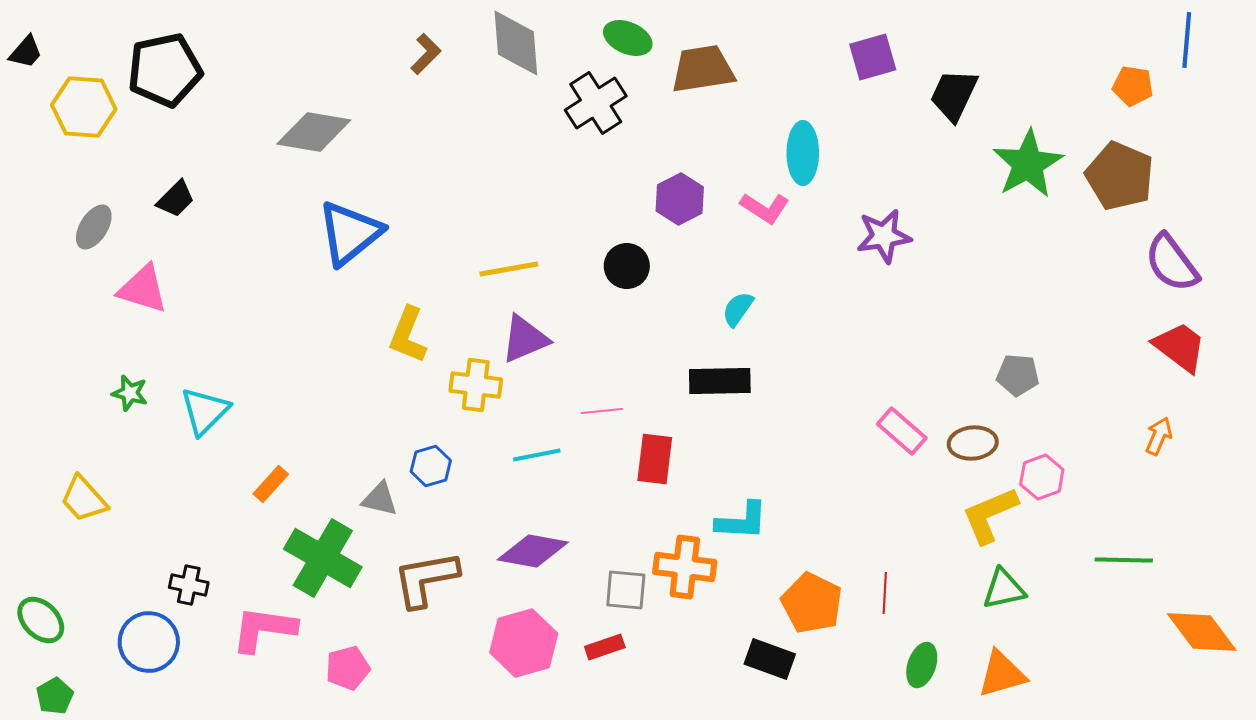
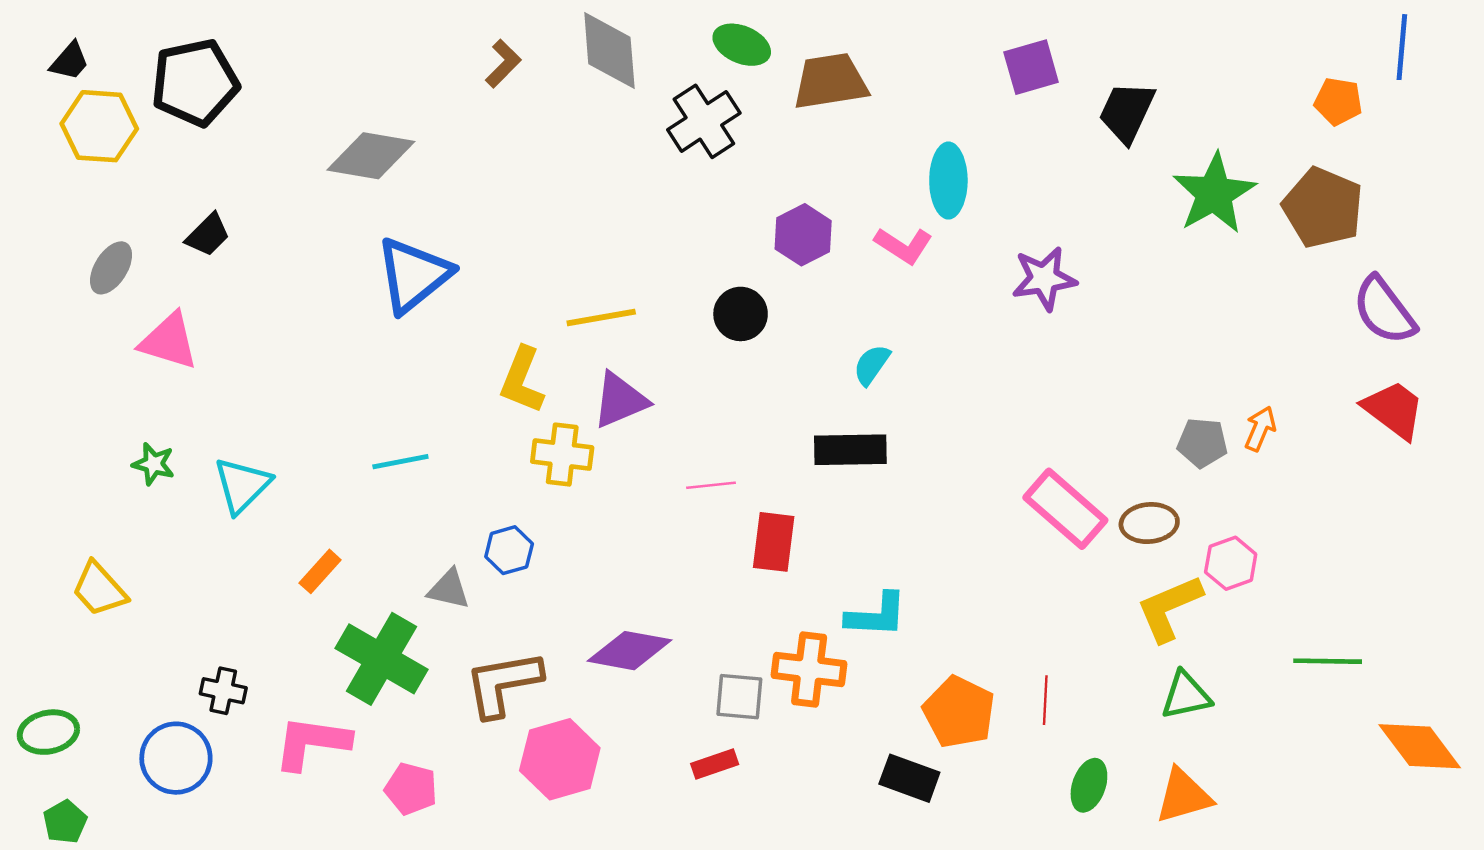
black trapezoid: (26, 52) -> (70, 61), moved
yellow L-shape: (408, 335) -> (522, 380), moved
pink rectangle: (902, 431) -> (1065, 509), size x1.4
orange arrow: (1159, 436) -> (1260, 429), moved
cyan line: (537, 455) -> (400, 462), moved
green ellipse: (41, 620) -> (48, 732), turned -57
pink hexagon: (524, 643) -> (560, 759), moved
pink pentagon: (348, 668) -> (411, 789), turned 30

